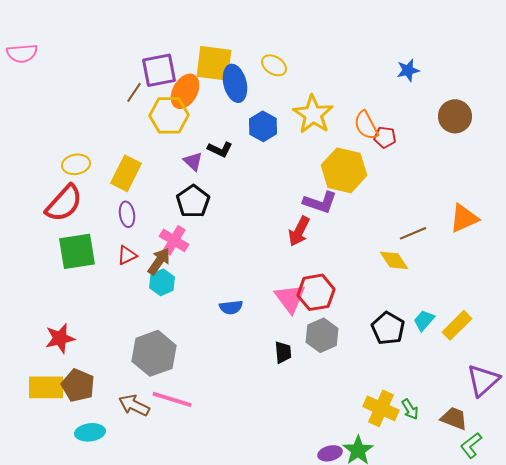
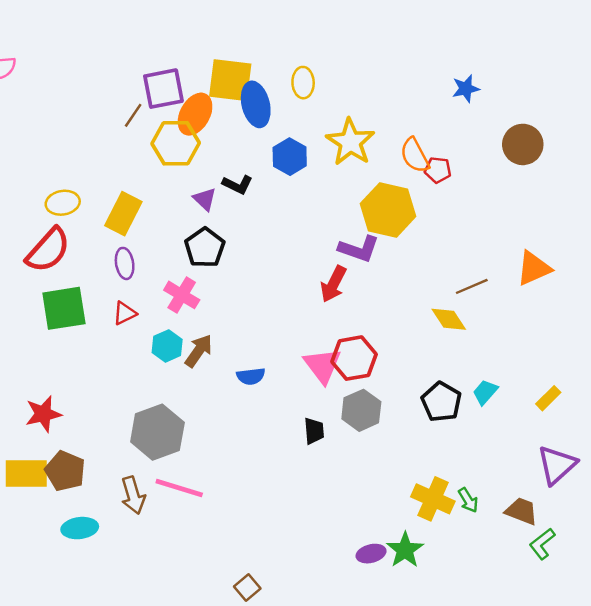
yellow ellipse: (274, 65) -> (303, 83), turned 55
brown arrow: (159, 261) -> (199, 351), moved
yellow rectangle: (457, 325) -> (548, 398), moved, size x0.7
brown arrow: (134, 405) -> (133, 495), turned -132

